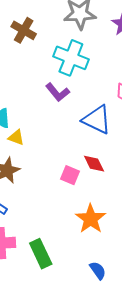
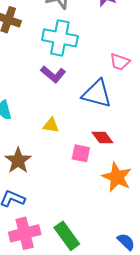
yellow triangle: (16, 137) -> (51, 125), moved
orange star: (91, 219) -> (117, 177), moved

